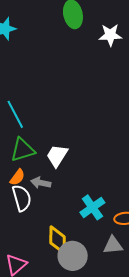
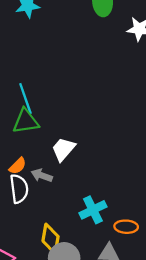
green triangle: (23, 150) -> (26, 121), moved

